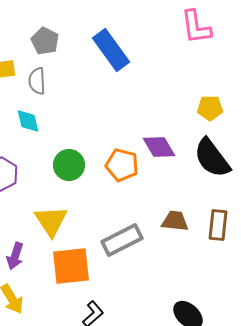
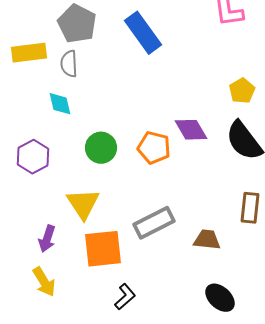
gray pentagon: (45, 41) -> (77, 24), size x1.4
yellow pentagon: (210, 108) -> (242, 91), turned -30
brown trapezoid: (175, 221) -> (207, 240), moved

